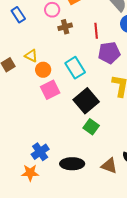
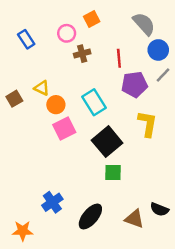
green square: (91, 127) -> (113, 172), turned -35
black ellipse: (72, 164) -> (90, 217), turned -50
orange star: (30, 173) -> (23, 231), moved

